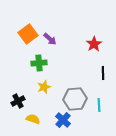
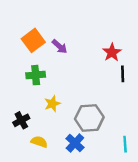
green cross: (39, 63) -> (36, 75), moved
black line: (103, 73) -> (123, 74), moved
cyan line: (99, 105) -> (125, 144), moved

